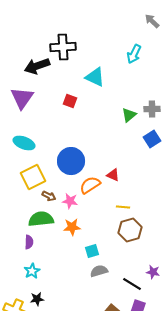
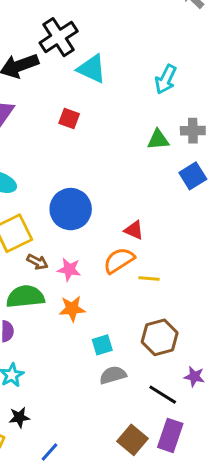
black cross: (63, 47) -> (59, 37), turned -30
cyan arrow: (134, 54) -> (166, 79), moved
cyan triangle: (95, 77) -> (92, 69), moved
green triangle: (129, 115) -> (158, 140), turned 35
orange semicircle: (90, 185) -> (119, 260), moved
brown hexagon: (130, 230) -> (160, 337), moved

